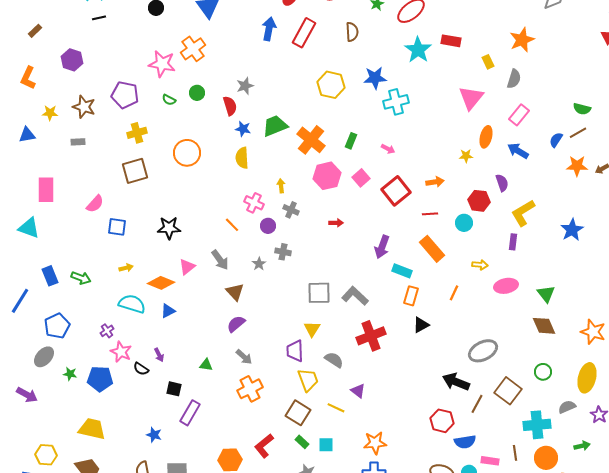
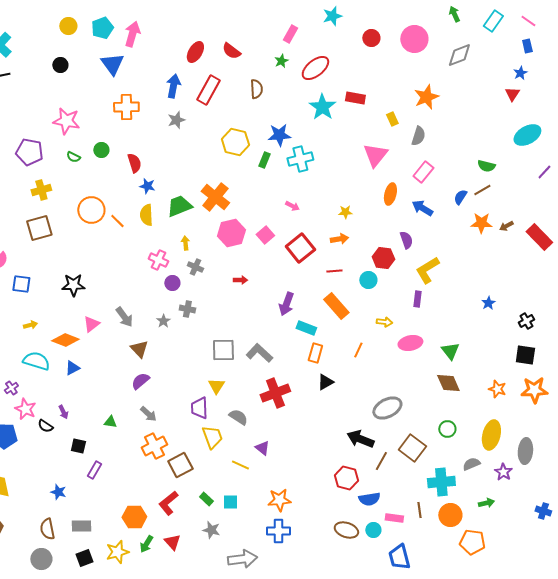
orange cross: (193, 49) -> (126, 107), moved, turned 35
gray star: (245, 86) -> (176, 120), moved
green trapezoid: (275, 126) -> (179, 206), moved
green rectangle: (351, 141) -> (264, 160), moved
yellow star: (466, 156) -> (345, 212), moved
orange line: (232, 225) -> (117, 221), moved
blue star: (572, 230) -> (488, 303), moved, size x0.6
orange star: (593, 332) -> (497, 389), size x0.7
purple rectangle: (190, 413) -> (94, 470), size x0.7
brown square: (298, 413) -> (180, 465), moved, turned 30

